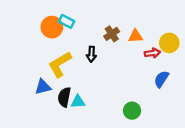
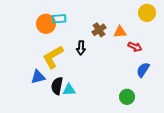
cyan rectangle: (67, 21) -> (59, 19), turned -32
yellow circle: (169, 43) -> (147, 13), moved
red arrow: (152, 53) -> (135, 47), turned 32
green circle: (132, 111) -> (127, 97), moved

